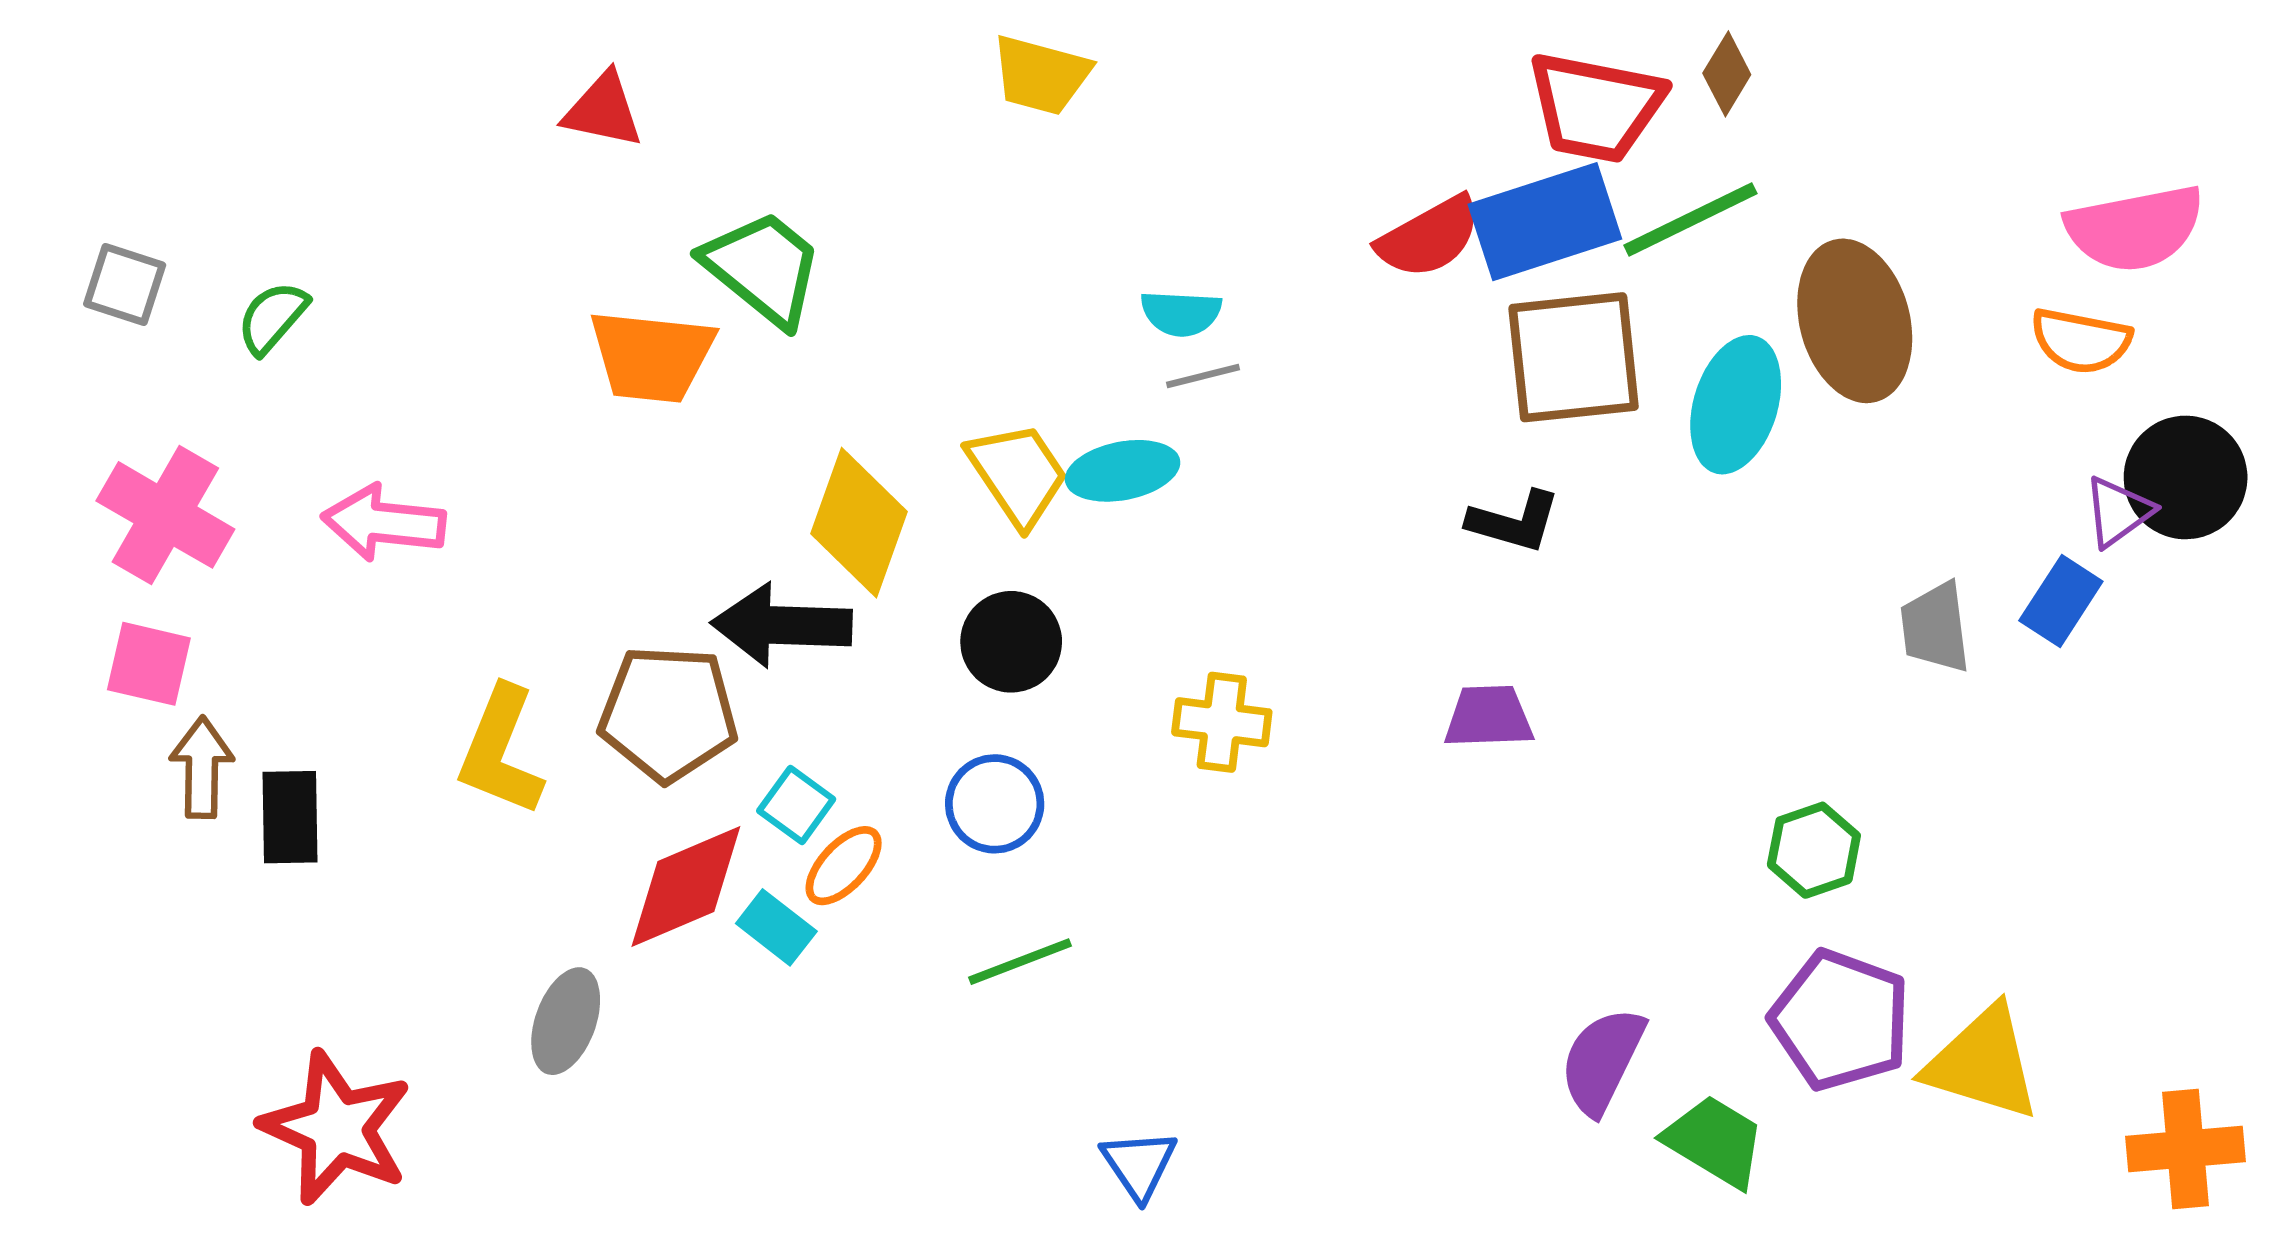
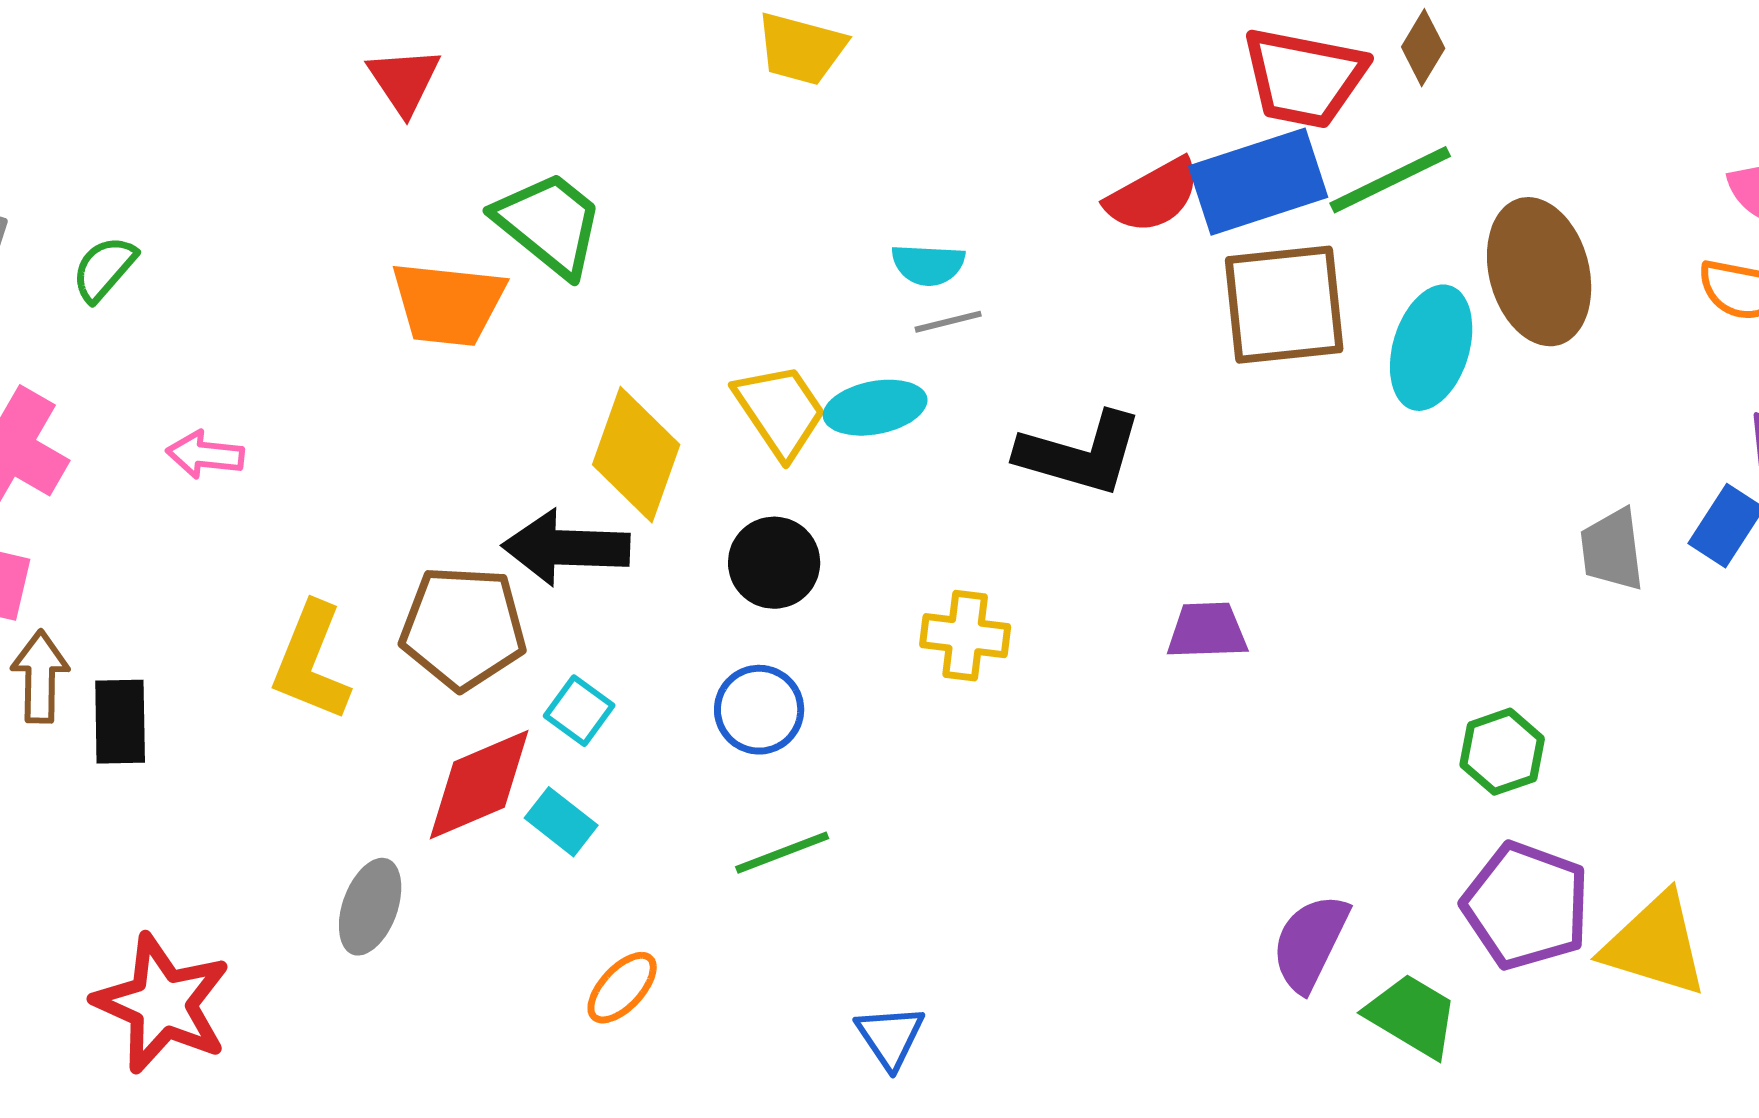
red triangle: (603, 110) -> (404, 81), turned 44
black L-shape: (1514, 522) -> (1080, 454), moved, size x1.5
pink arrow: (384, 523) -> (205, 455), size x0.7
orange ellipse: (844, 866) -> (622, 988), moved

